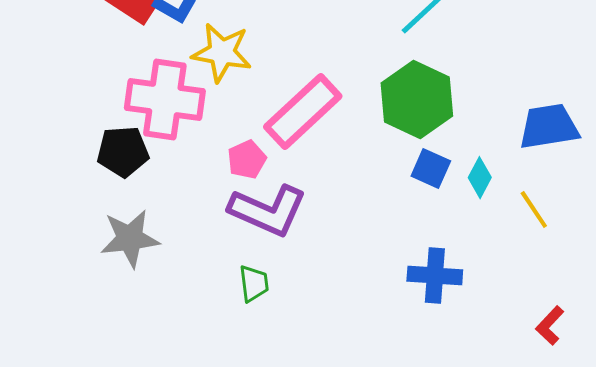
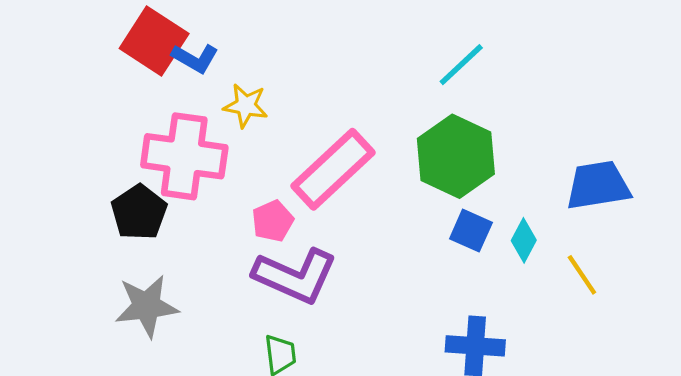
yellow star: (222, 53) -> (246, 106), size x0.7
black pentagon: (123, 152) -> (139, 212), turned -30

